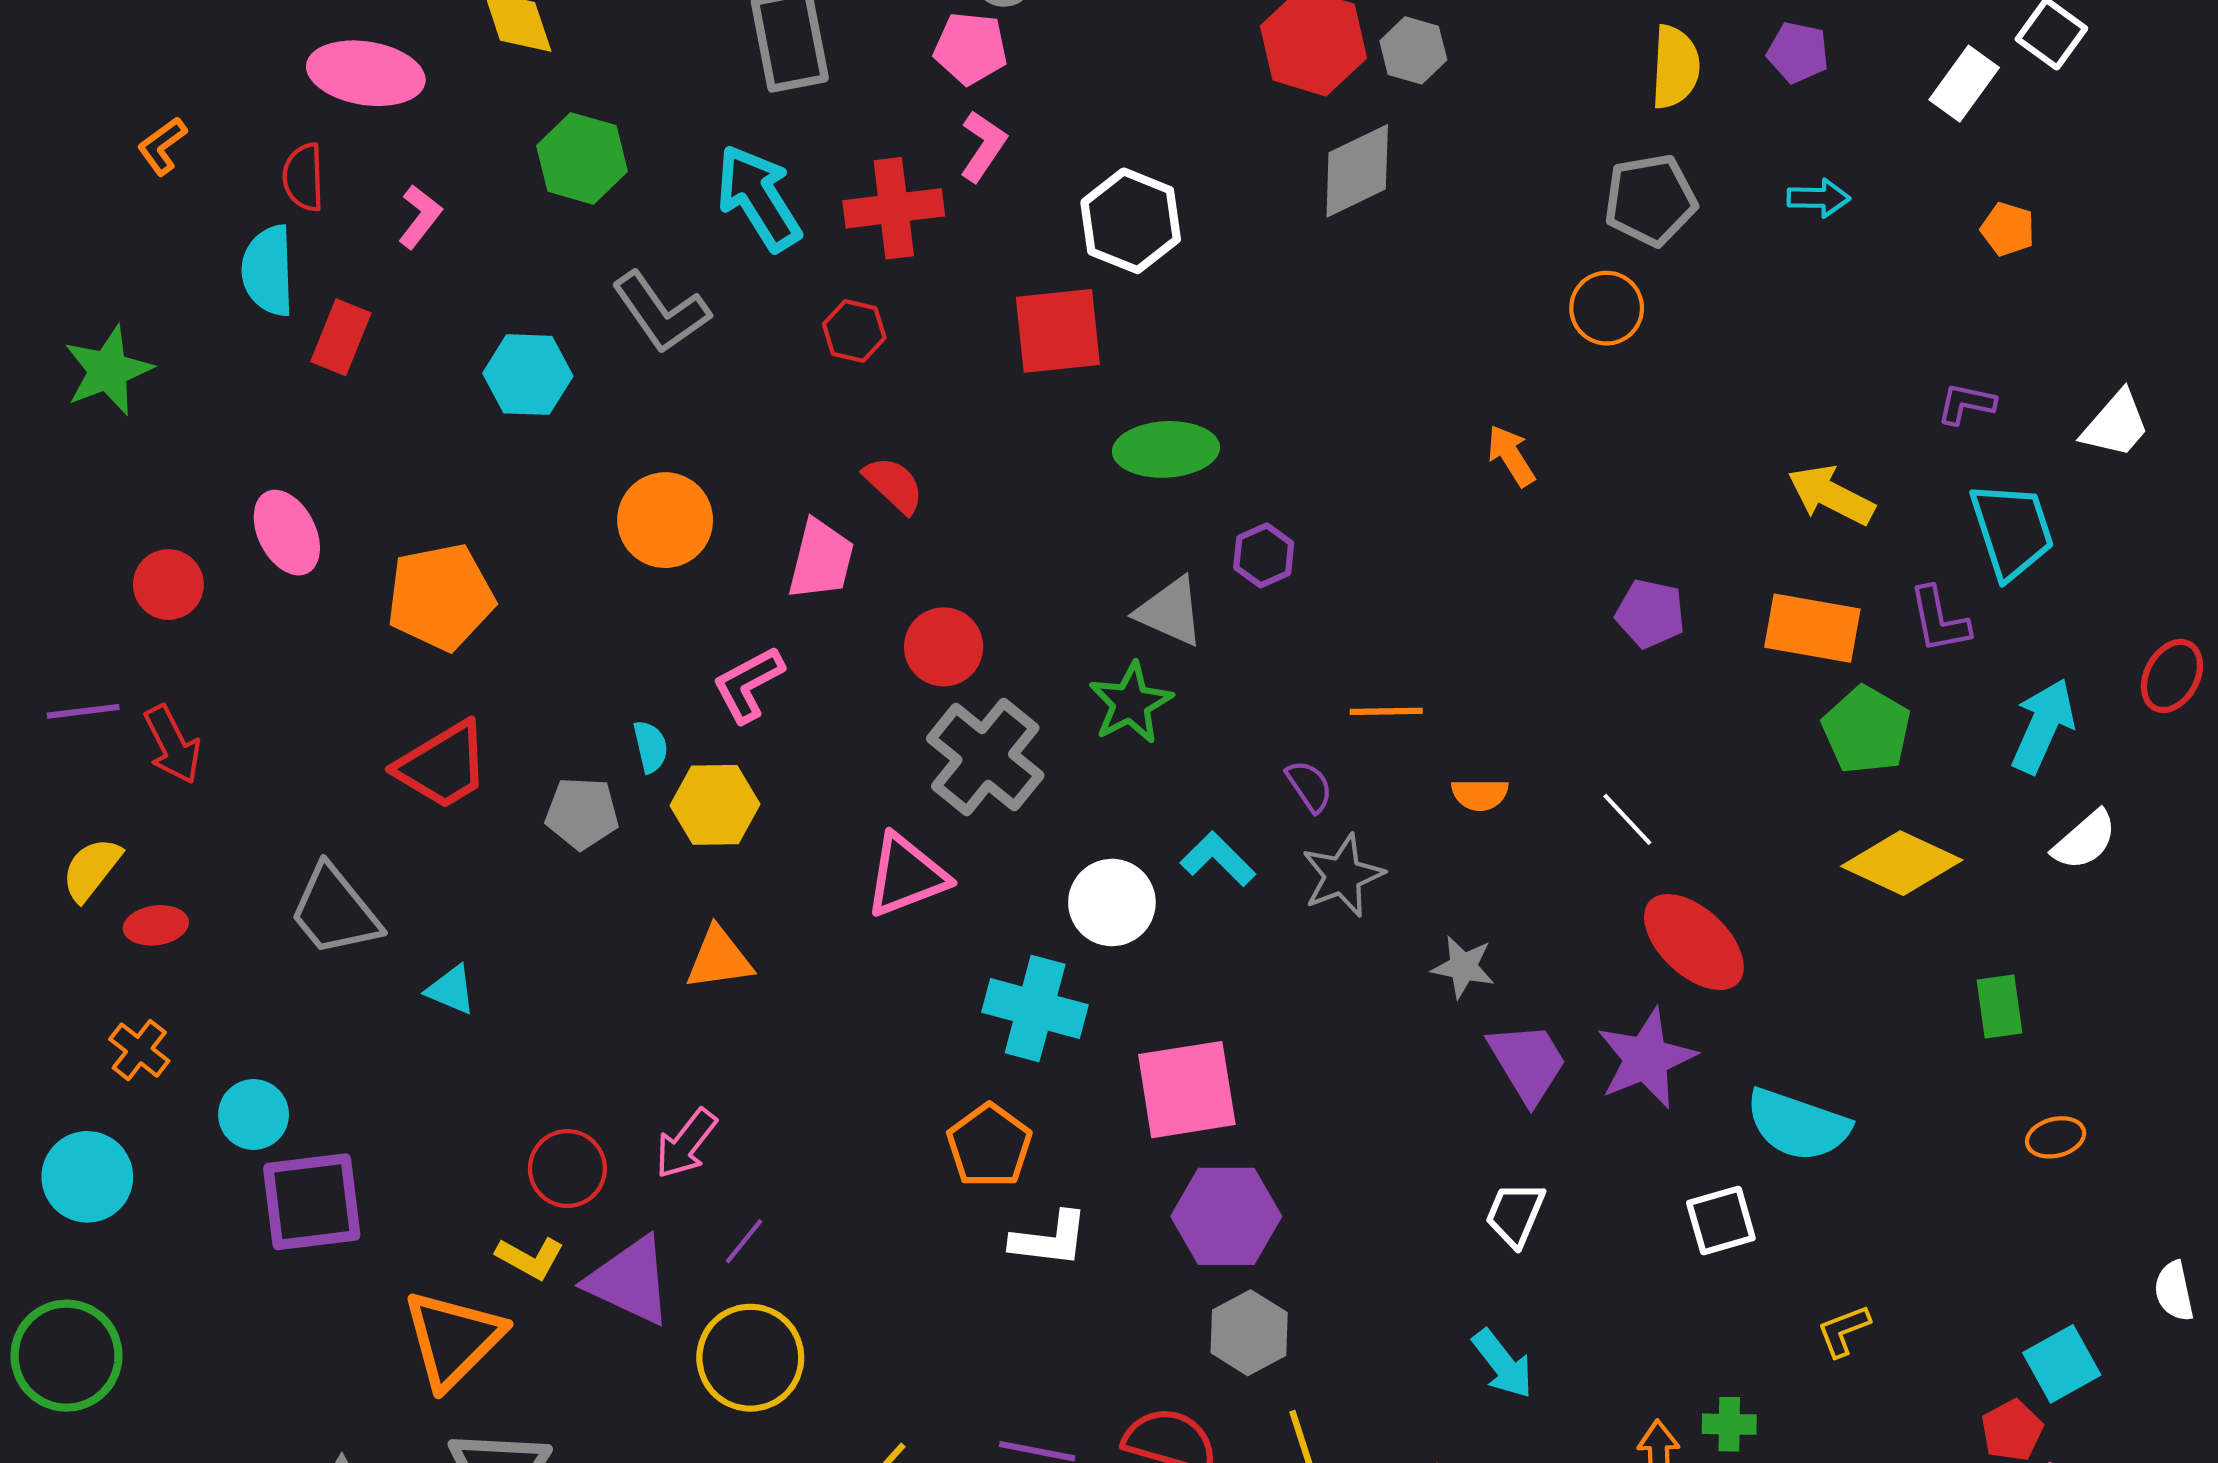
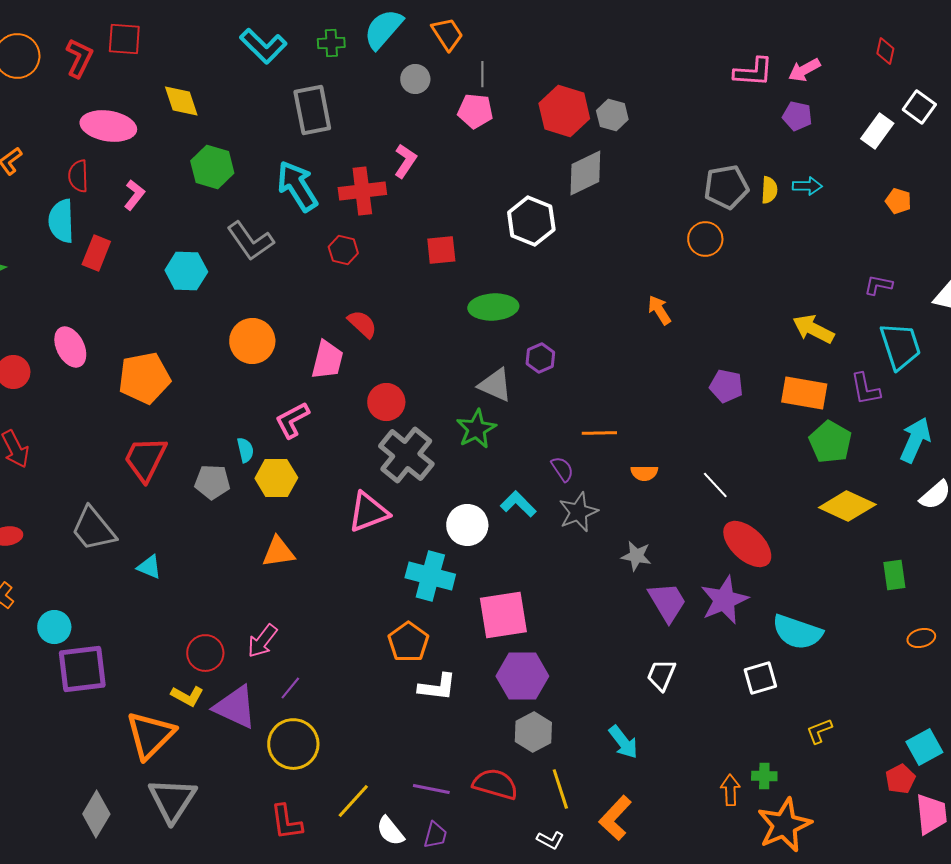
pink pentagon: (971, 48) -> (475, 111), moved
yellow semicircle: (1675, 67) -> (769, 190), moved, size x0.7
white hexagon: (1131, 221) -> (531, 221), moved
red square: (1058, 331) -> (441, 250), size x0.7
red trapezoid: (443, 765) -> (145, 459), turned 147
cyan arrow: (1503, 1364) -> (623, 742), moved

